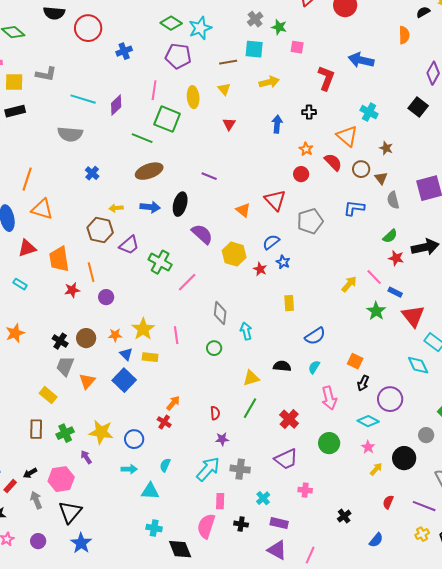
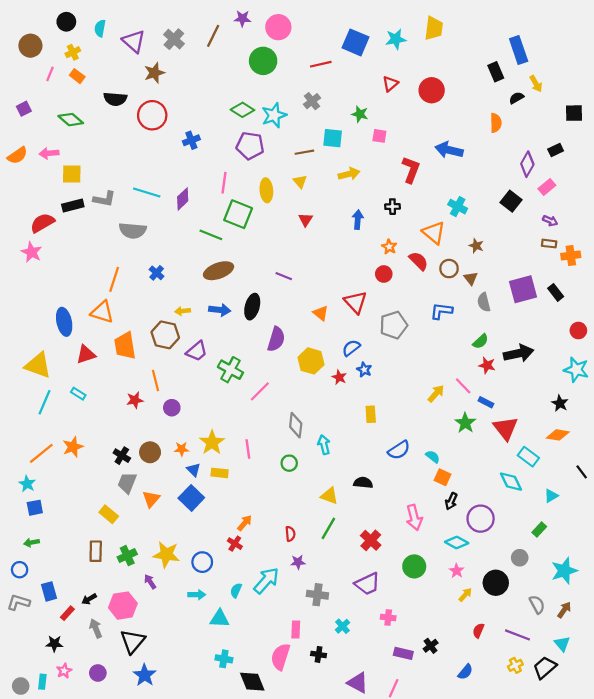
gray cross: (255, 19) -> (312, 101), moved
gray L-shape: (46, 74) -> (104, 199), moved
orange line: (27, 179) -> (114, 279), moved
purple semicircle: (202, 234) -> (276, 339), turned 65
orange trapezoid: (59, 259) -> (125, 346), moved
cyan semicircle: (314, 367) -> (433, 457), moved, turned 96
yellow triangle: (251, 378) -> (329, 496), turned 36
cyan arrow: (208, 469) -> (266, 581), moved
purple rectangle: (279, 523) -> (403, 653), moved

